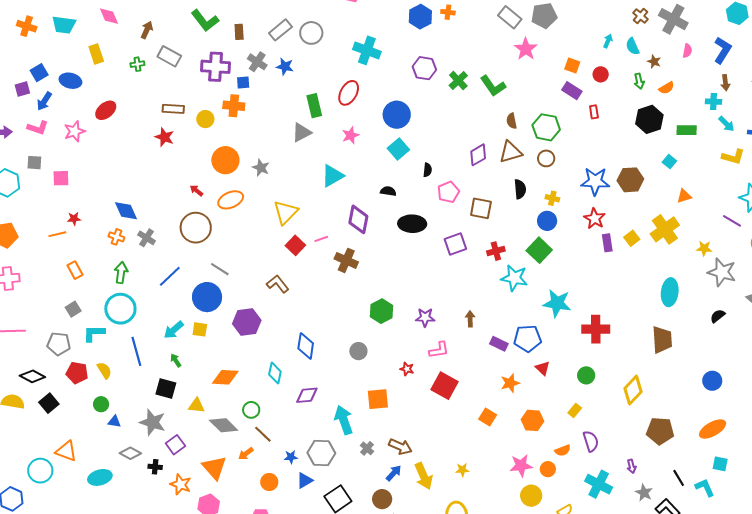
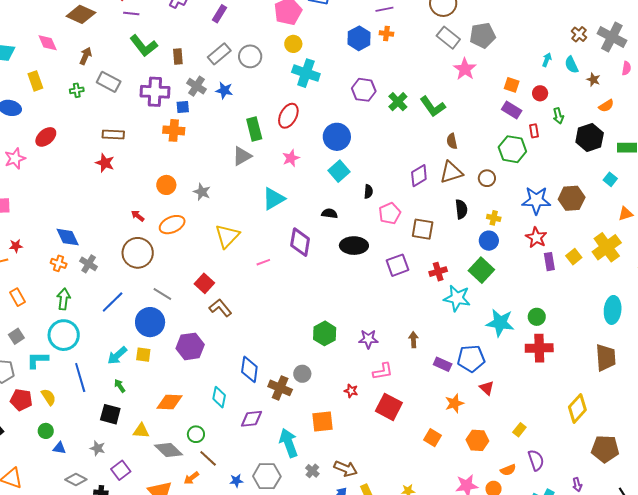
green arrow: (639, 81) -> (558, 116), moved
yellow circle: (205, 119) -> (293, 44), moved
green hexagon: (546, 127) -> (512, 149), moved
orange circle: (225, 160) -> (166, 185), size x0.7
red square: (295, 245) -> (204, 283), moved
brown cross: (346, 260) -> (280, 388), moved
green circle: (586, 375) -> (537, 317), moved
gray star: (153, 422) -> (97, 448), size x0.6

